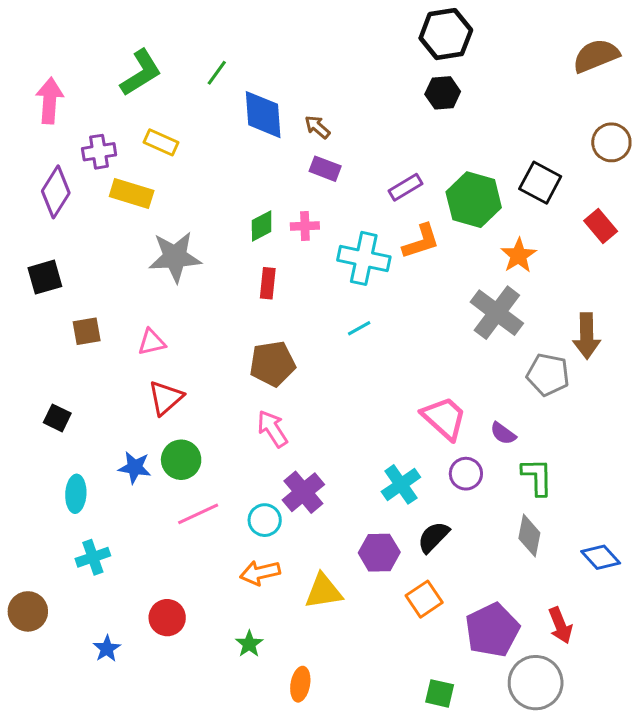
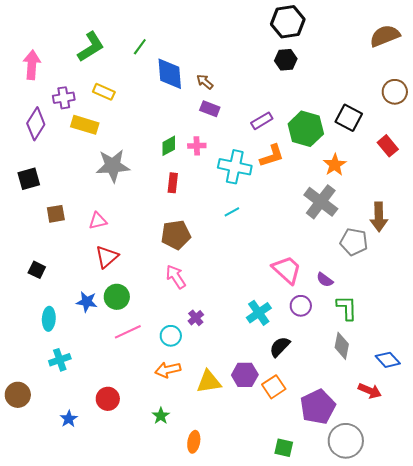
purple cross: (303, 492) -> (196, 318), size x0.6
purple hexagon: (379, 553) -> (245, 375), moved
red arrow: (560, 625) -> (370, 391), moved, turned -45

